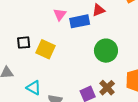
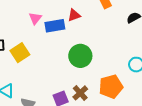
yellow square: (45, 49) -> (20, 53), turned 30

